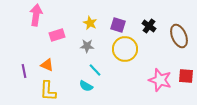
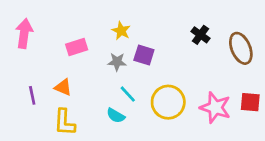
pink arrow: (36, 15) -> (24, 33), moved
purple square: (118, 25) -> (144, 55), moved
yellow circle: (125, 49) -> (168, 102), moved

